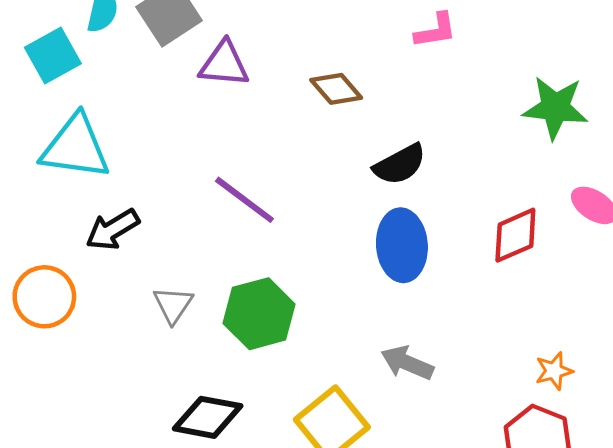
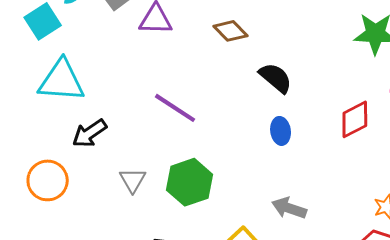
black semicircle: (400, 164) -> (276, 78), turned -108
blue ellipse: (402, 245) -> (281, 131), size x0.6

